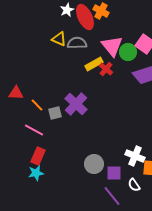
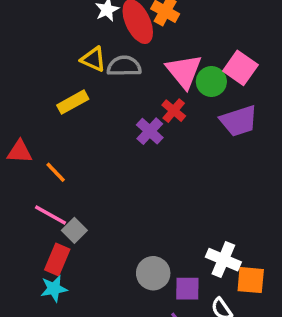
yellow rectangle: (94, 64) -> (73, 102), moved
purple cross: (76, 104) -> (150, 131), moved, size x0.7
gray square: (55, 113) -> (74, 230), moved, turned -32

